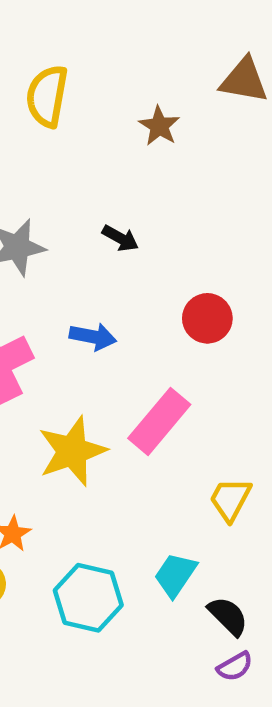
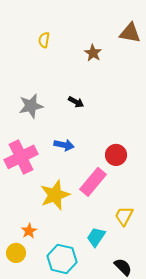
yellow semicircle: (47, 96) -> (44, 40), size x0.6
red circle: (207, 318) -> (116, 155), moved
cyan trapezoid: (175, 575) -> (96, 237), moved

